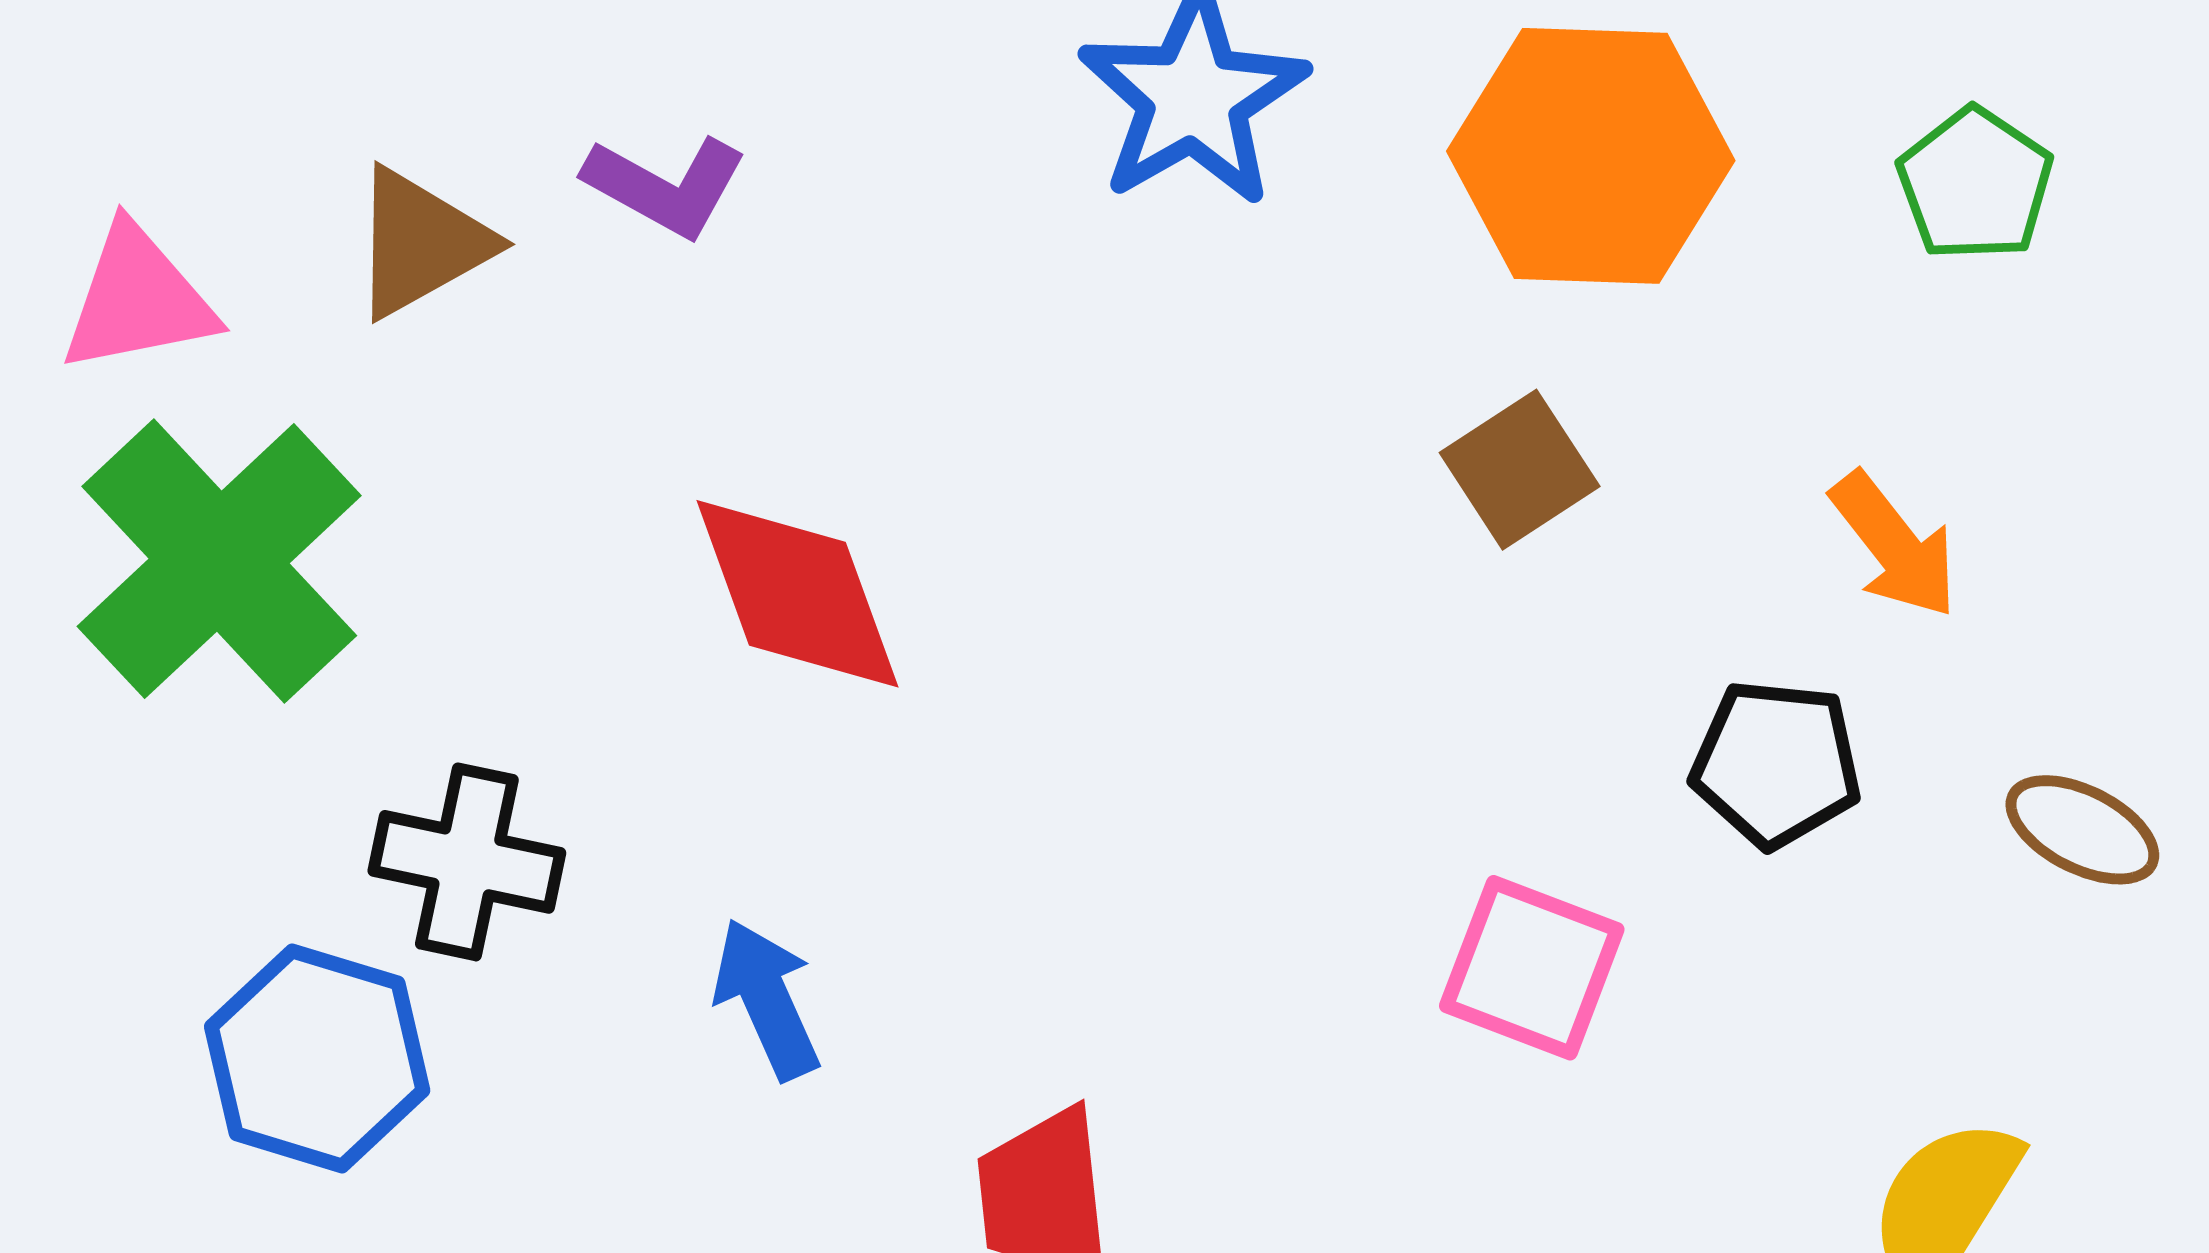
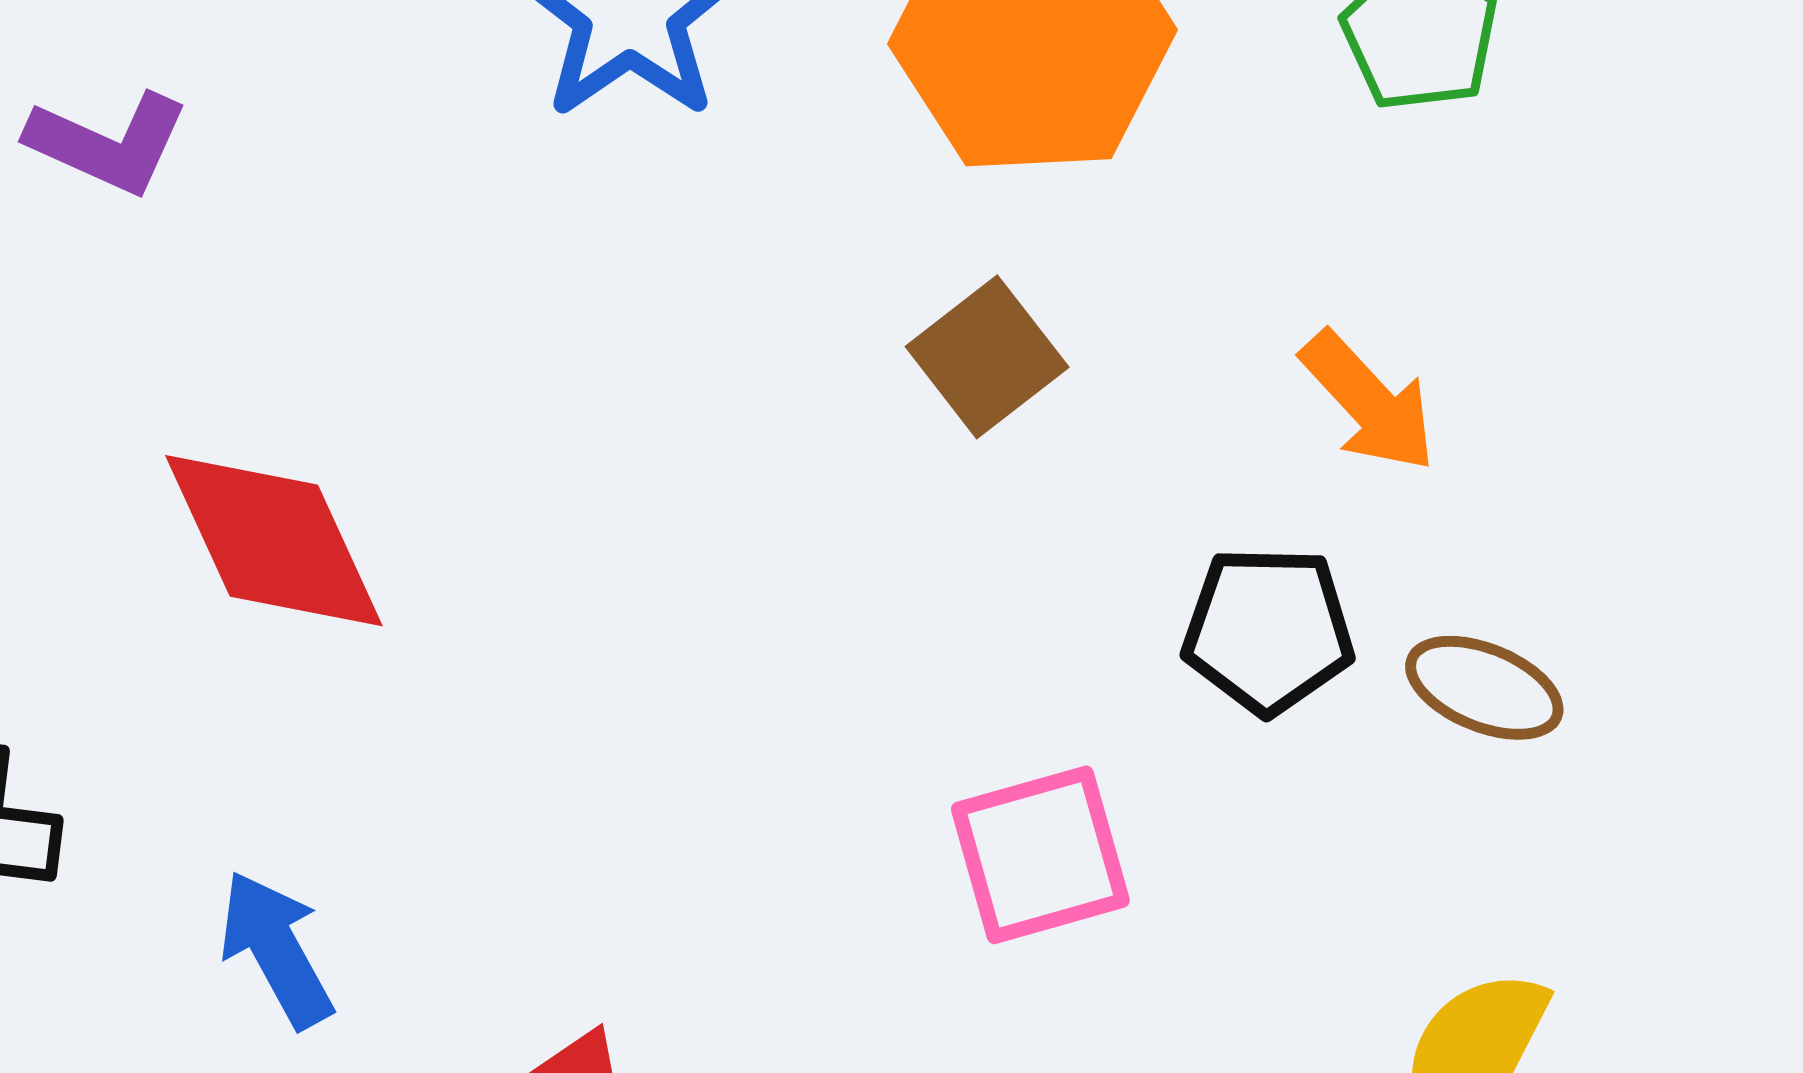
brown ellipse: (2082, 830) -> (1484, 688), moved
pink square: (1532, 968) -> (1040, 855), turned -32

